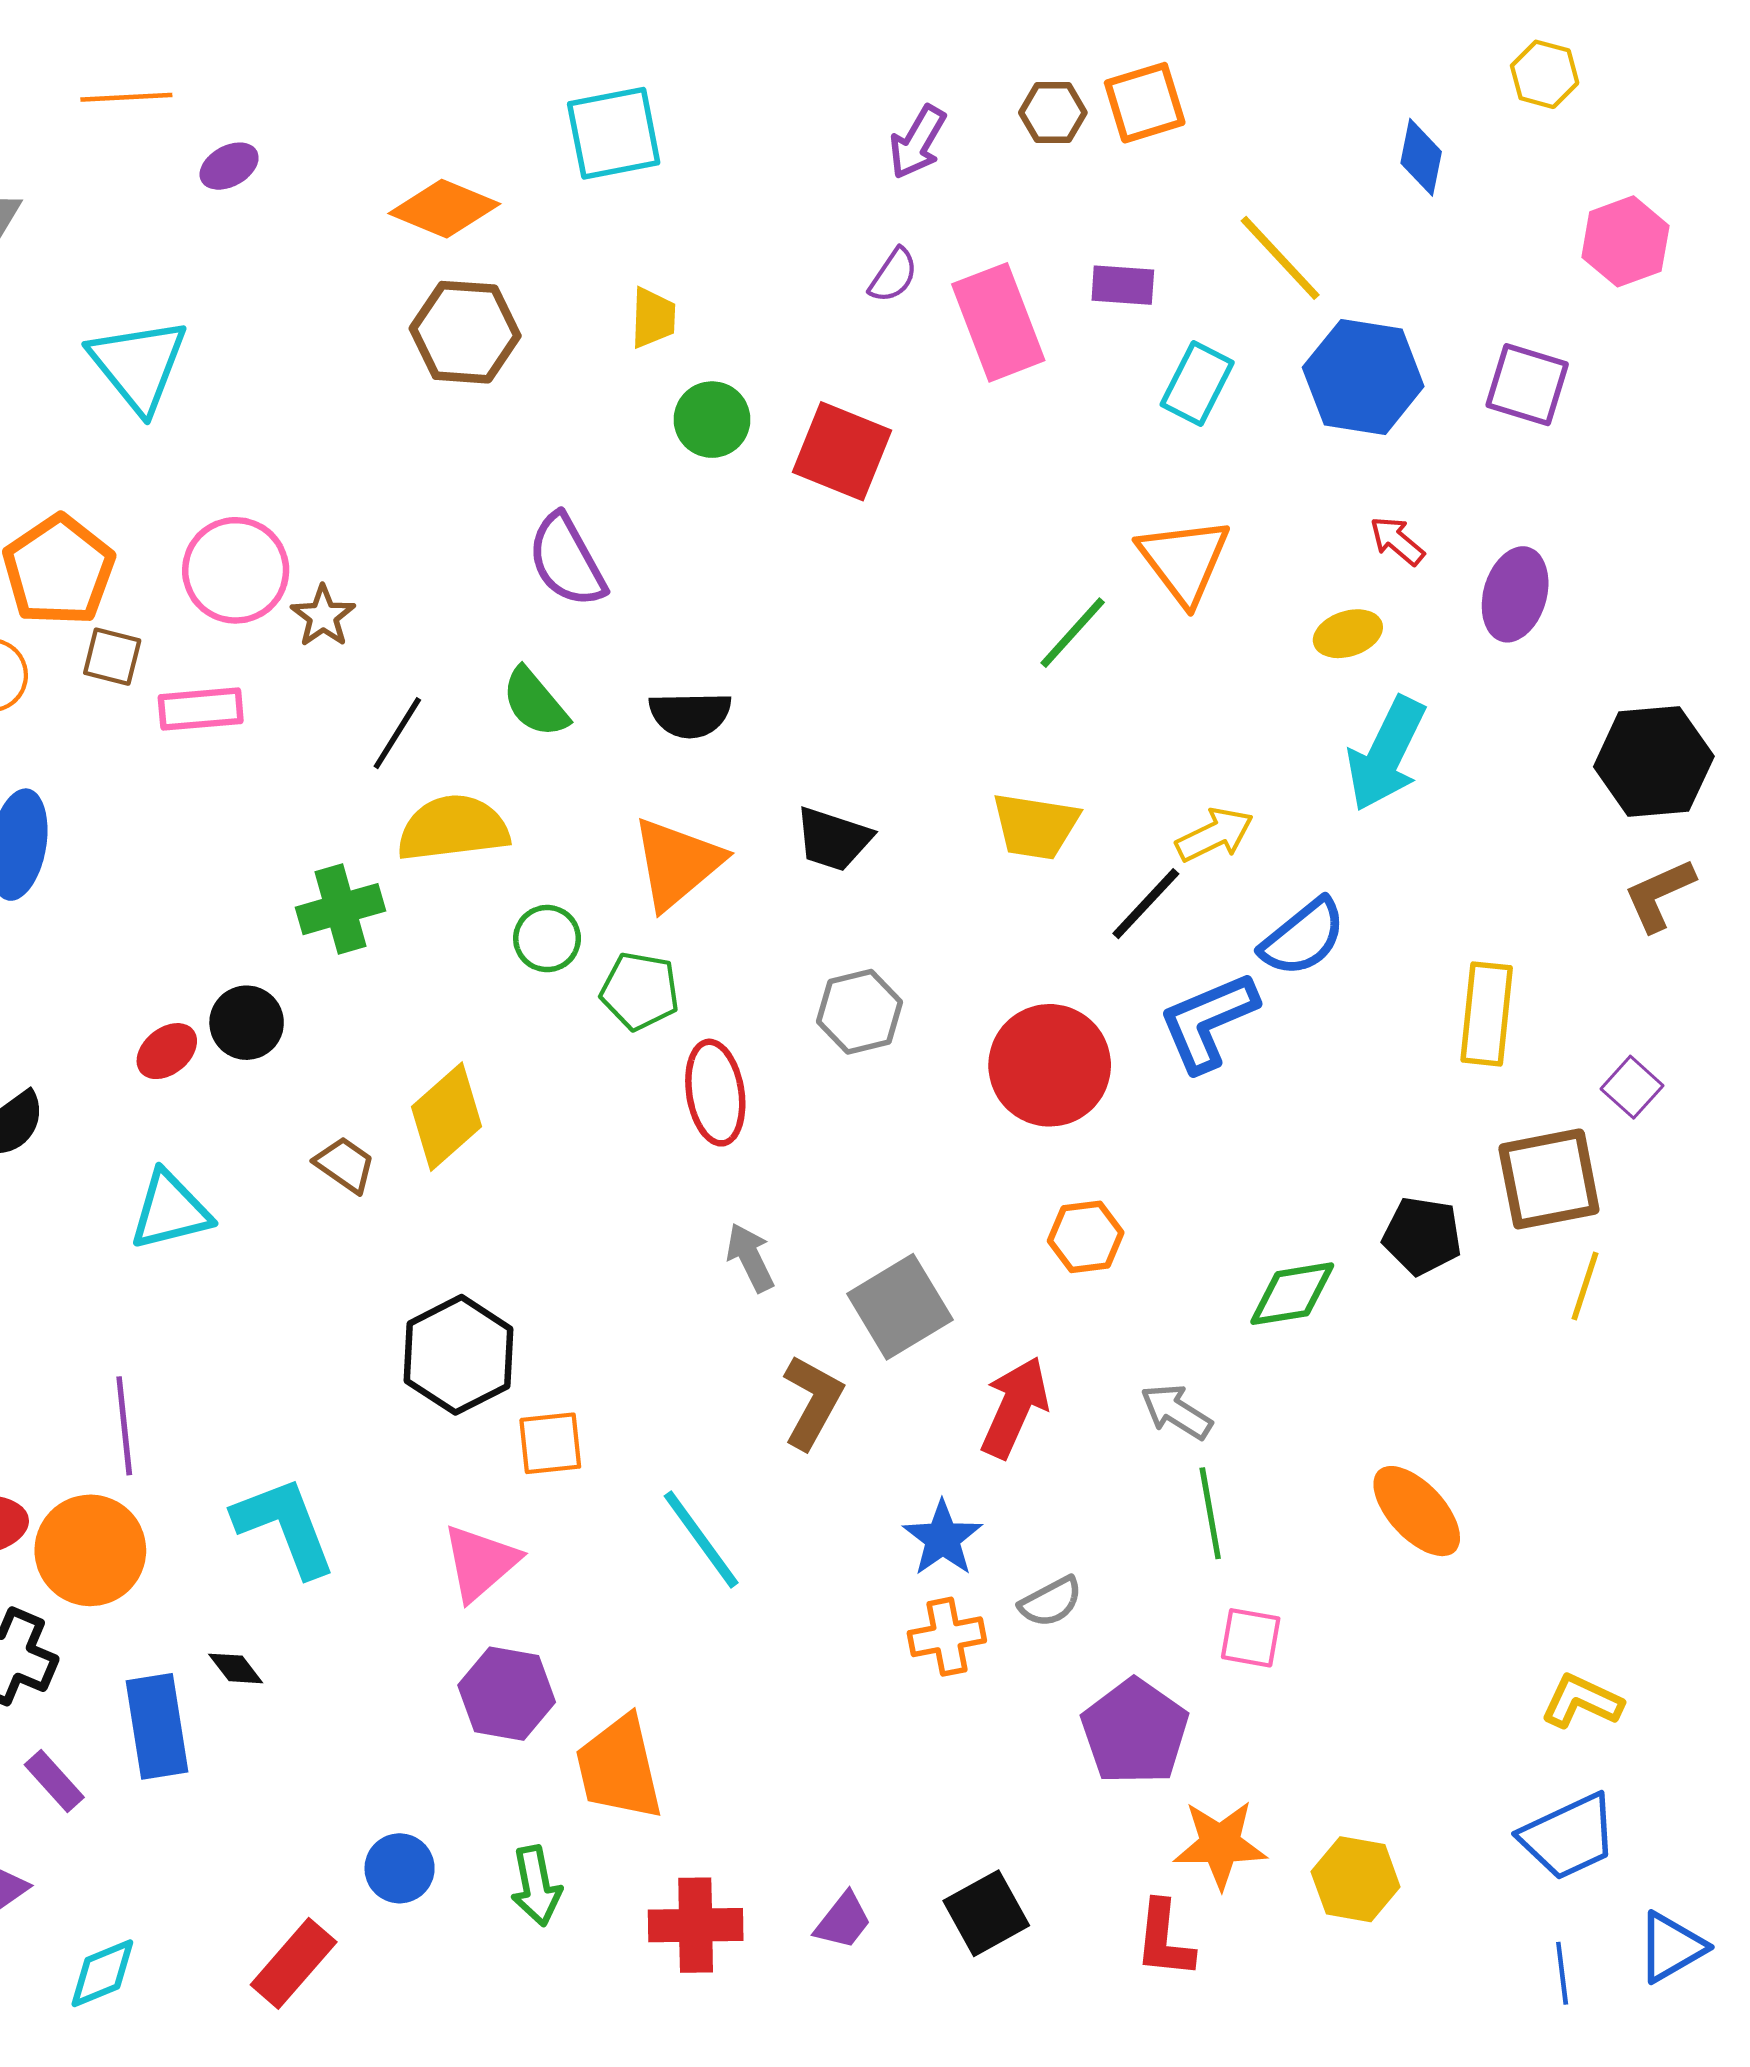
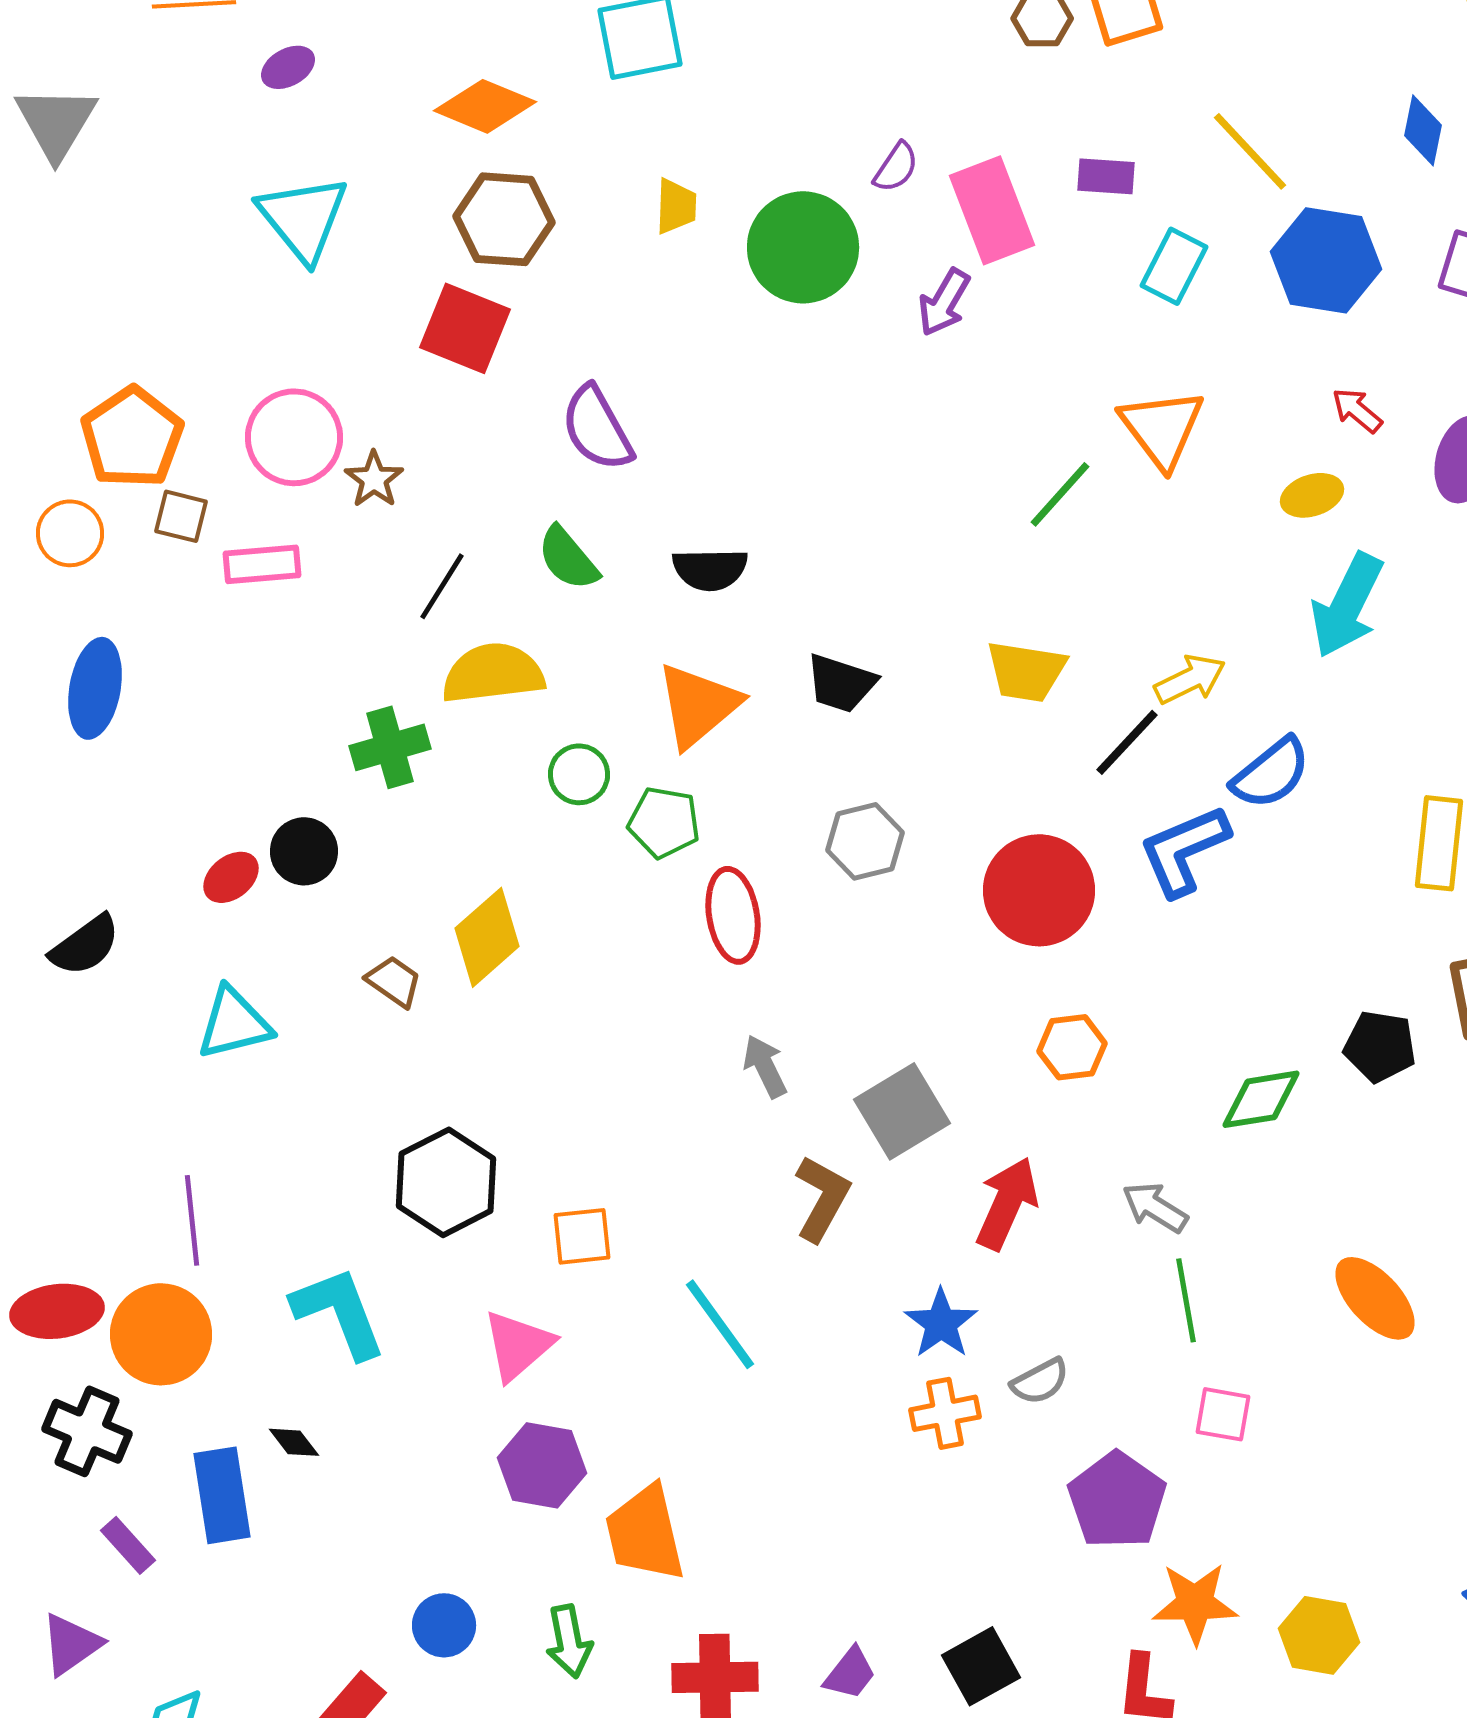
purple arrow: (917, 142) -> (944, 302), moved
blue diamond: (1421, 157) -> (1423, 130), moved
cyan triangle: (138, 365) -> (303, 218), moved
green circle: (712, 420) -> (803, 247), moved, size x1.6
red square: (842, 451) -> (465, 328), moved
black hexagon: (459, 1355) -> (446, 1182), moved

